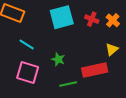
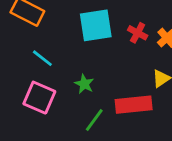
green line: (68, 84) -> (94, 120), turned -48

